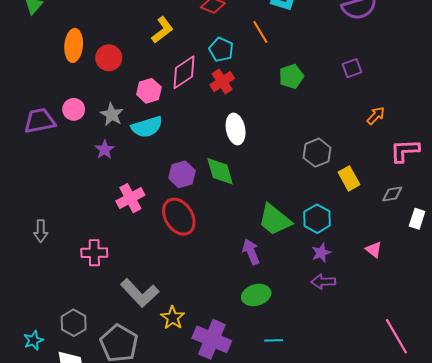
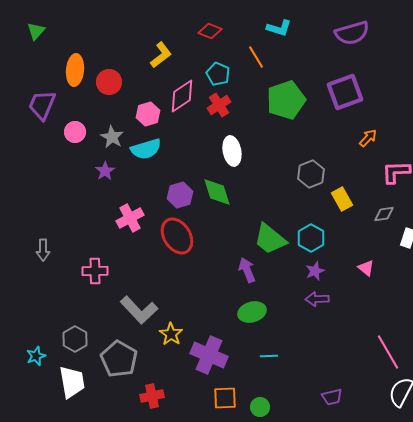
purple square: (352, 68) -> (345, 92), size x1.8
green pentagon: (291, 76) -> (286, 100), size x1.6
purple trapezoid: (40, 121) -> (42, 105), moved, turned -56

